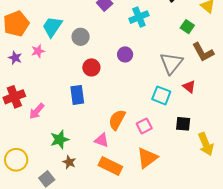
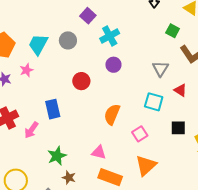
cyan cross: (139, 17) -> (110, 36), moved
gray circle: (81, 37) -> (68, 40), moved
gray triangle: (171, 63) -> (160, 69), size x0.7
blue rectangle: (77, 95) -> (53, 109), moved
orange semicircle: (117, 120) -> (112, 114), moved

